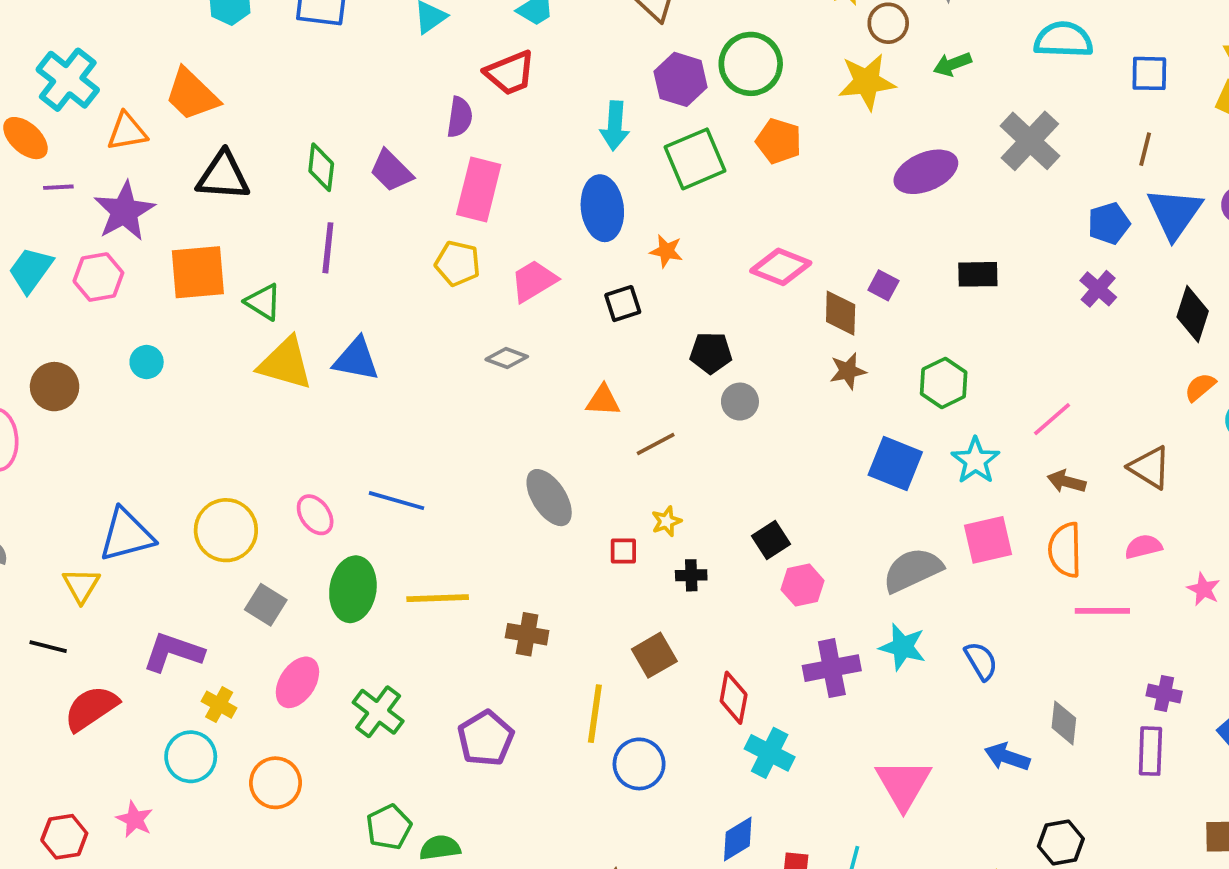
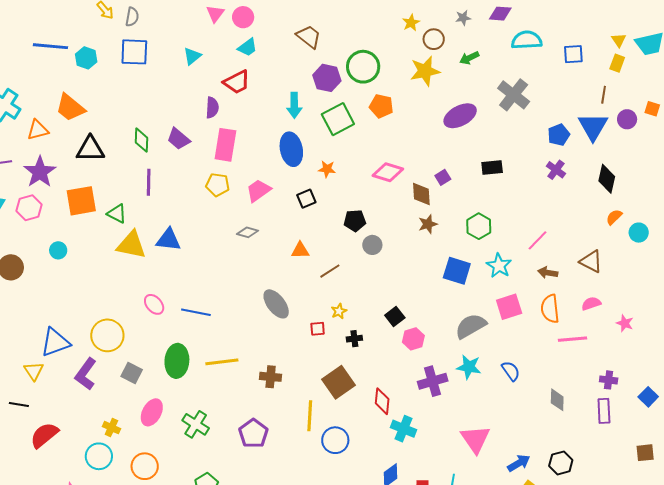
brown line: (1145, 149) -> (604, 95), moved
purple square: (883, 285) -> (443, 177), turned 35
pink ellipse: (315, 515) -> (154, 304), moved
purple L-shape: (173, 652) -> (86, 374), moved, turned -68
brown square: (654, 655) -> (338, 382), size x1.4
blue arrow: (1007, 757) -> (519, 463), moved, turned 135

